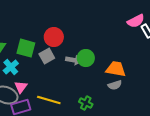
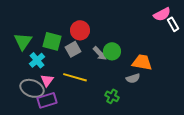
gray arrow: (74, 60) -> (100, 53), turned 35
gray semicircle: (115, 85) -> (133, 78), moved
yellow line: (49, 100) -> (75, 77), moved

